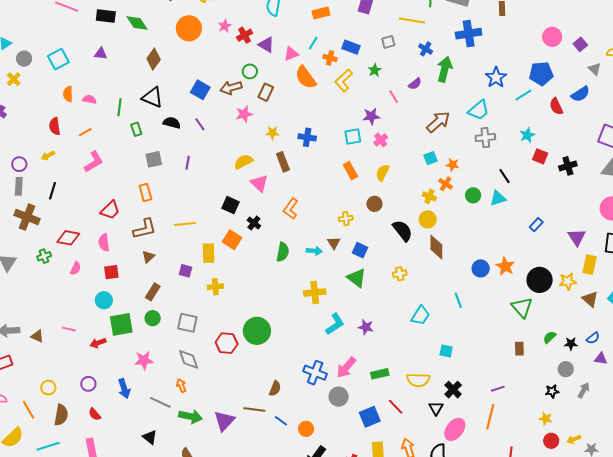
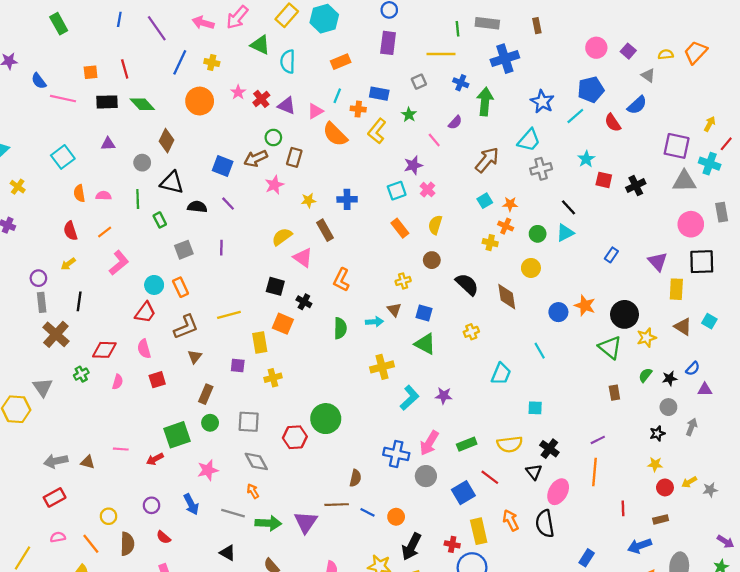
gray circle: (24, 59) -> (142, 163), moved
brown cross: (27, 217) -> (56, 334), turned 30
yellow circle: (428, 219) -> (531, 268), moved
yellow star: (568, 281) -> (647, 338), moved
cyan circle: (104, 300) -> (154, 285), moved

